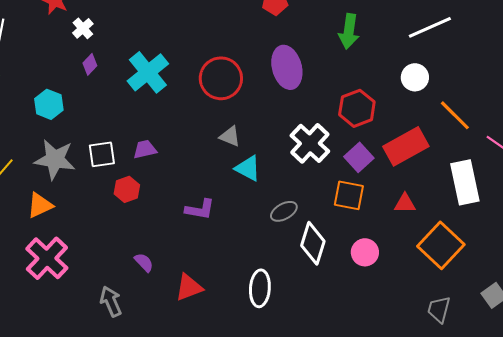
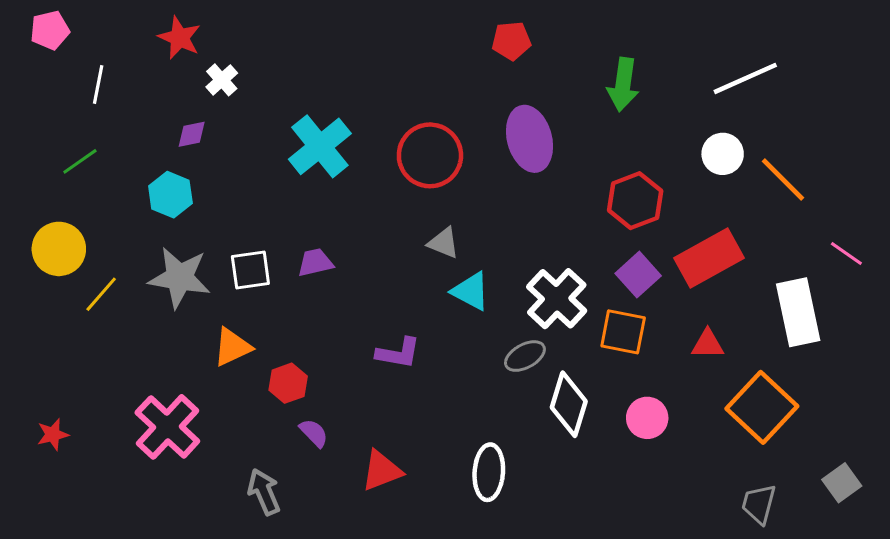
purple diamond: (90, 64) -> (192, 134), moved, turned 35
orange line: (455, 115) -> (783, 180), moved
white cross: (310, 143) -> (557, 299), moved
red hexagon: (127, 189) -> (288, 383), moved
orange triangle: (40, 205) -> (232, 347), moved

